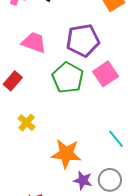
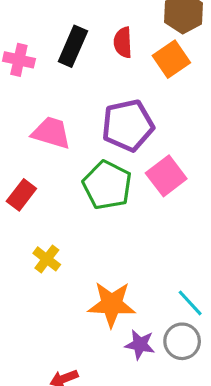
cyan line: (116, 139) -> (190, 303), moved

